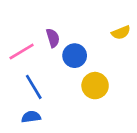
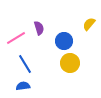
yellow semicircle: (121, 32) -> (89, 24), turned 152
blue circle: (75, 56) -> (64, 41), moved

